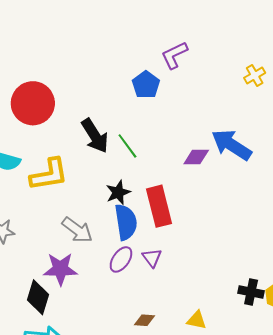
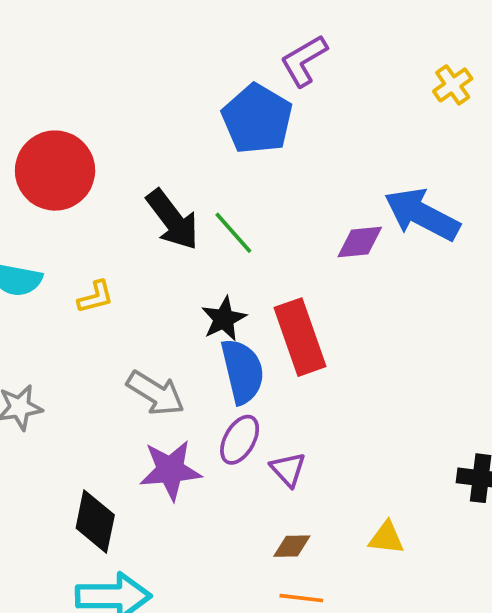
blue pentagon: (146, 85) -> (257, 119), size x1.4
yellow L-shape: (49, 174) -> (96, 297), size x0.5
purple triangle: (152, 258) -> (288, 469), moved
purple star: (60, 269) -> (170, 470), moved

